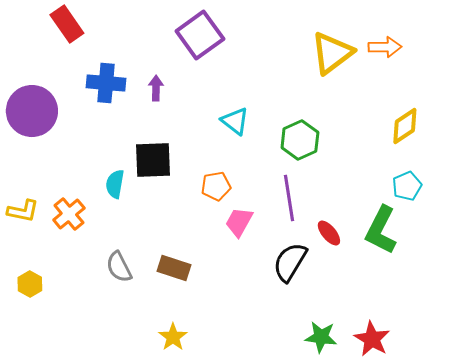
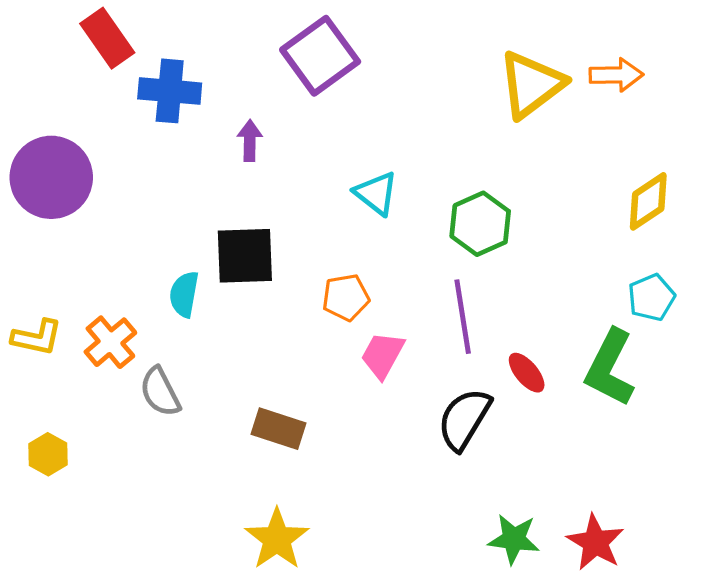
blue cross: (106, 83) -> (170, 91), moved
gray semicircle: (119, 267) -> (160, 392), moved
yellow star: (173, 337) -> (277, 539), size x1.4

